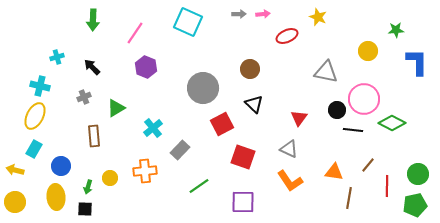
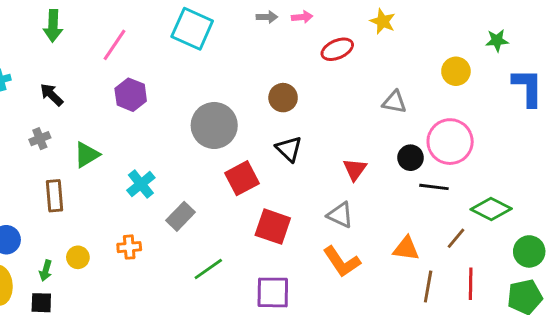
gray triangle: (326, 72) -> (394, 102), size x0.7
green diamond: (392, 123) -> (491, 209), moved
orange cross: (145, 171) -> (129, 247), size x0.7
red line: (387, 186) -> (471, 284), moved

